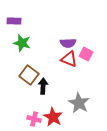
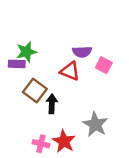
purple rectangle: (14, 21) -> (17, 64), moved
green star: (22, 43) -> (26, 52), turned -30
red triangle: (69, 59) -> (70, 71), moved

